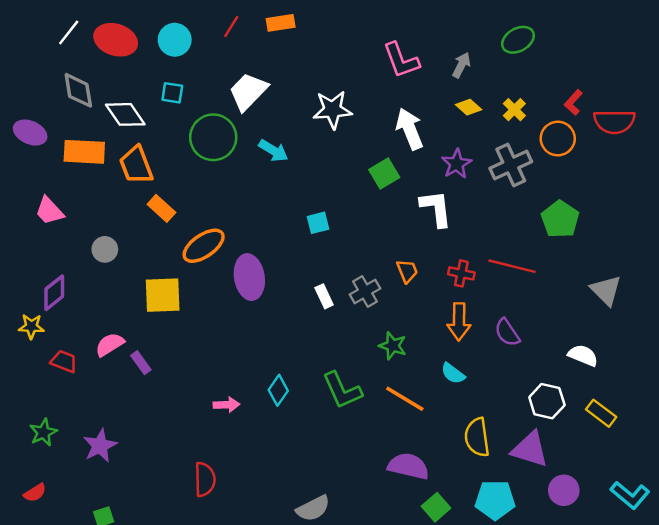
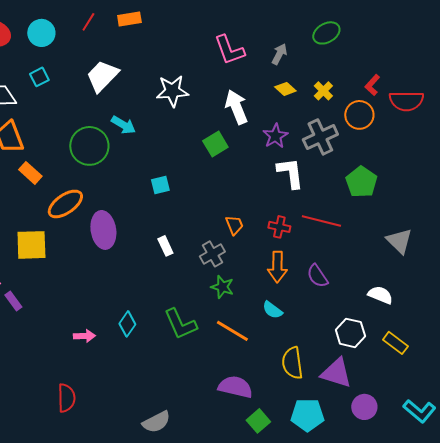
cyan square: (172, 93) -> (39, 77), turned -36
green circle: (213, 137) -> (89, 146), moved
white L-shape: (436, 208) -> (290, 173), moved
gray cross: (365, 292) -> (212, 254), moved

